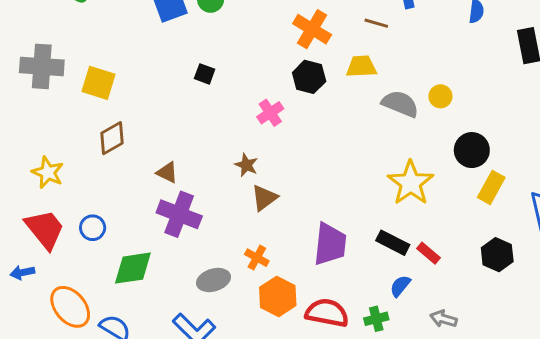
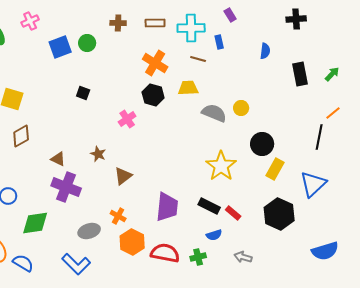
brown star: (246, 165) -> (98, 154), moved
black hexagon: (497, 255) -> (279, 214), size x1.4
blue semicircle: (400, 286) -> (214, 235), turned -147

